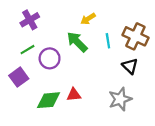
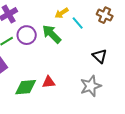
brown cross: (135, 36) -> (105, 15), moved, size x0.7
cyan line: (108, 41) -> (78, 23), moved, turned -32
purple circle: (50, 58) -> (27, 35), moved

